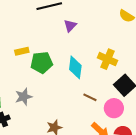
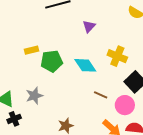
purple triangle: (70, 26) -> (89, 26), moved
cyan diamond: (75, 67) -> (85, 65), turned -40

